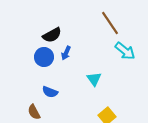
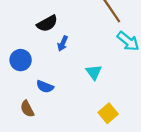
blue circle: (44, 57) -> (21, 60), moved

